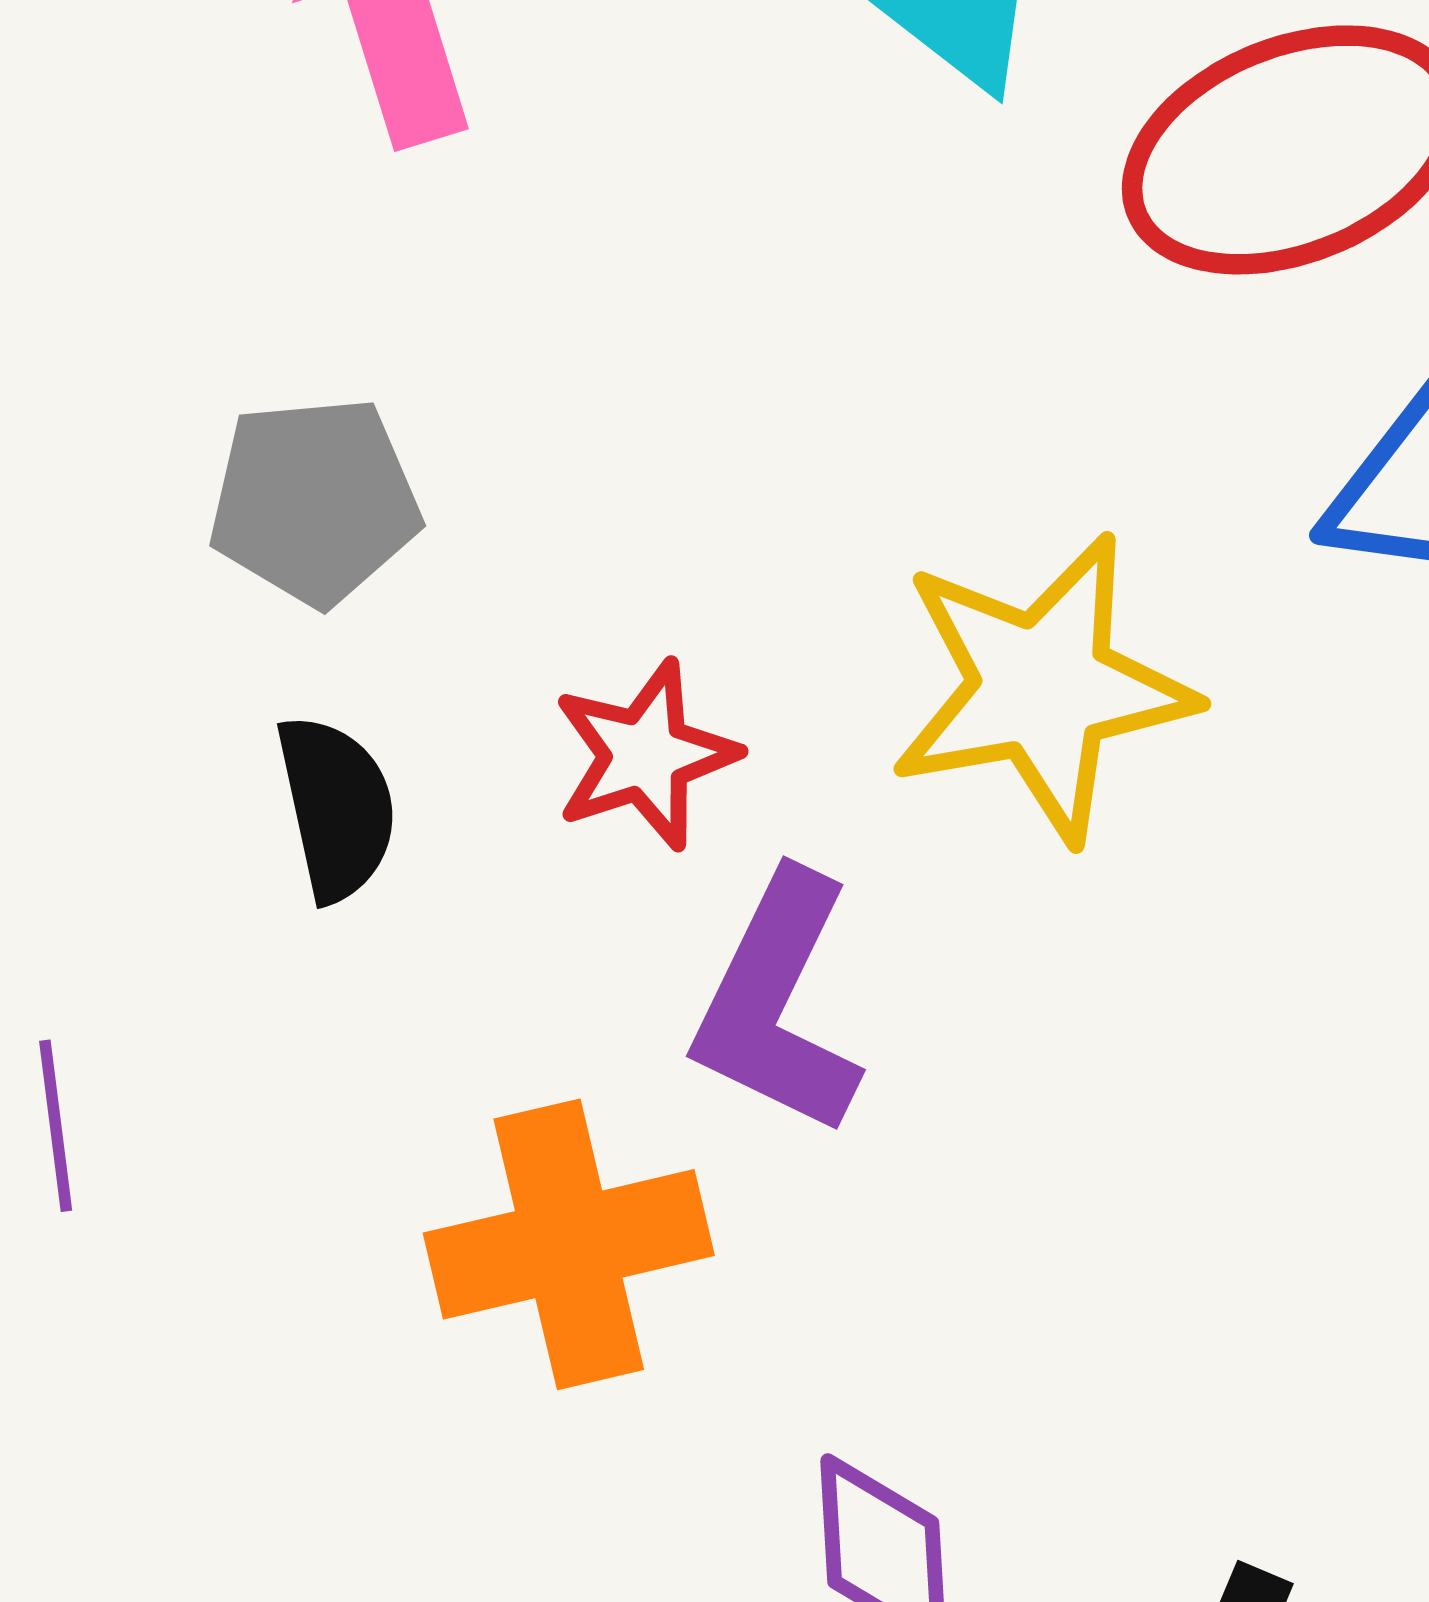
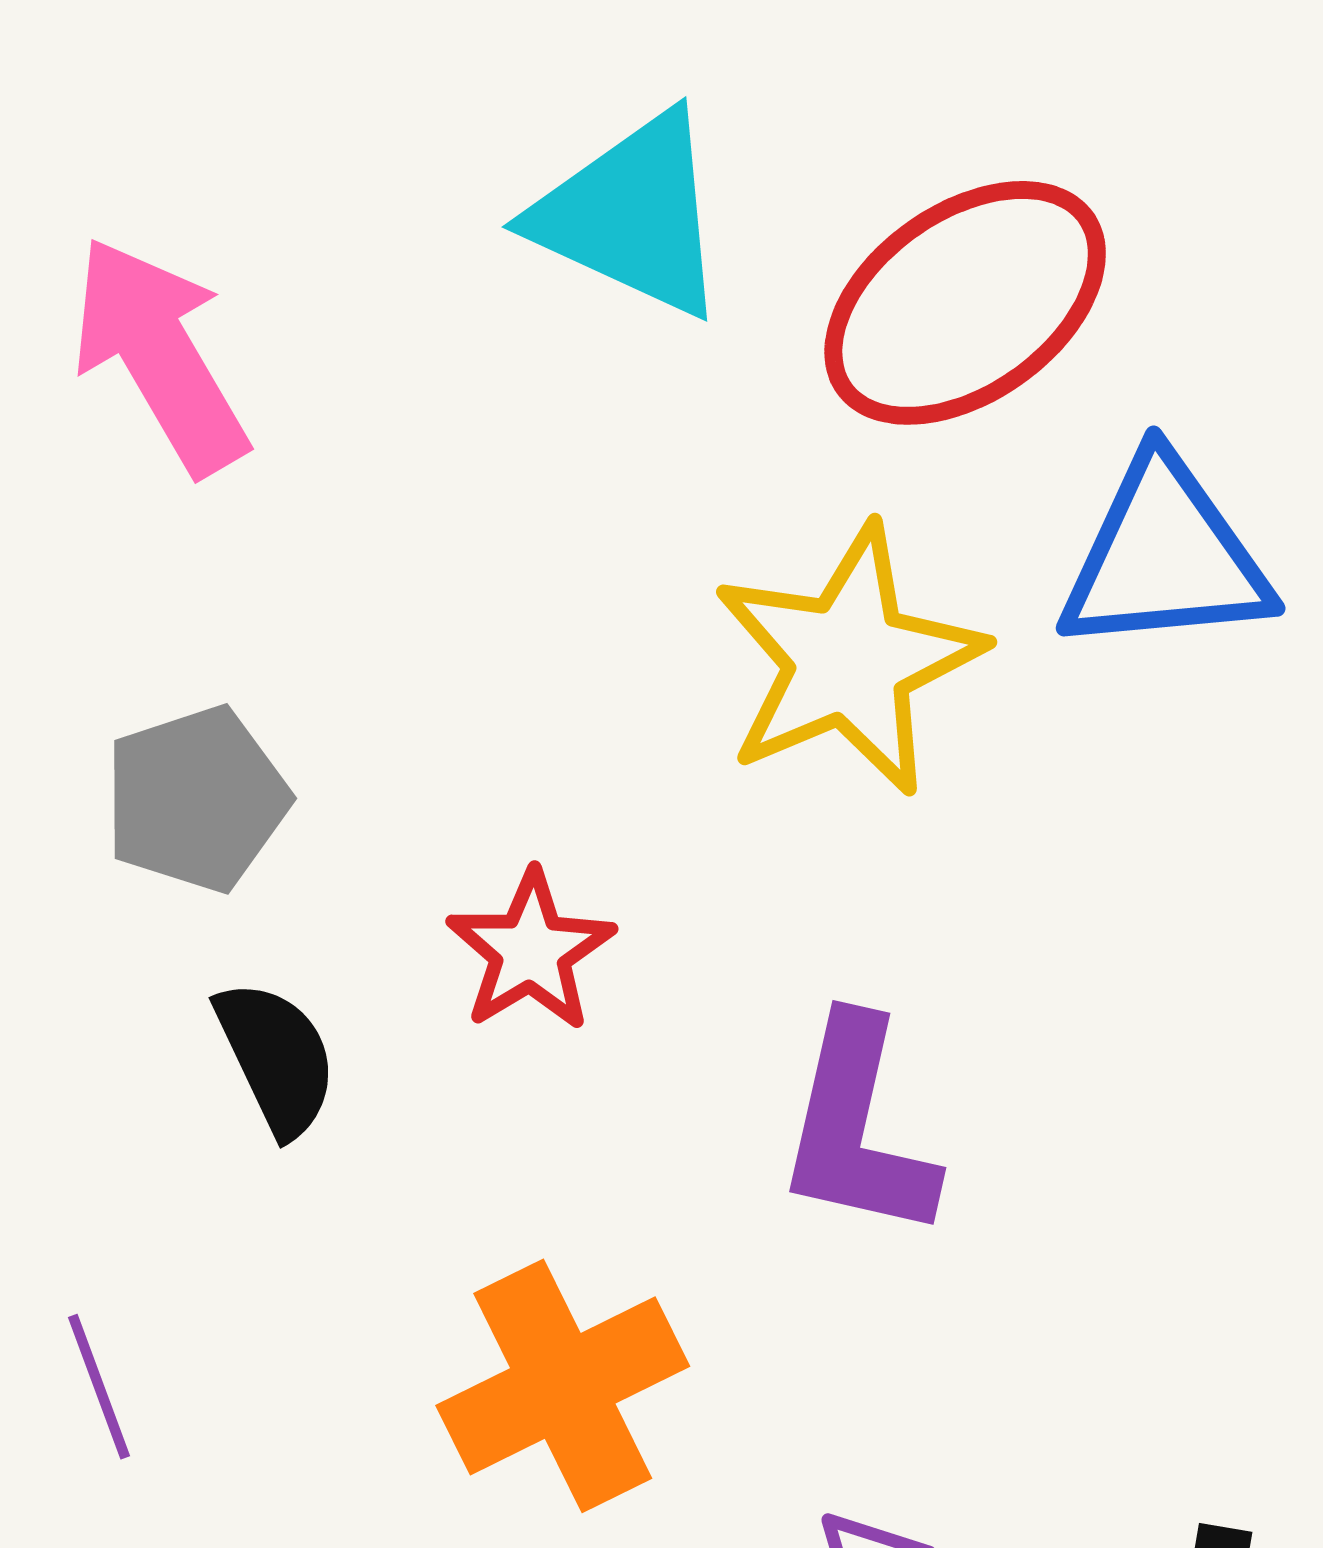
yellow star: (1042, 688) -> (848, 660), moved
purple L-shape: (777, 1004) -> (857, 1129), moved

